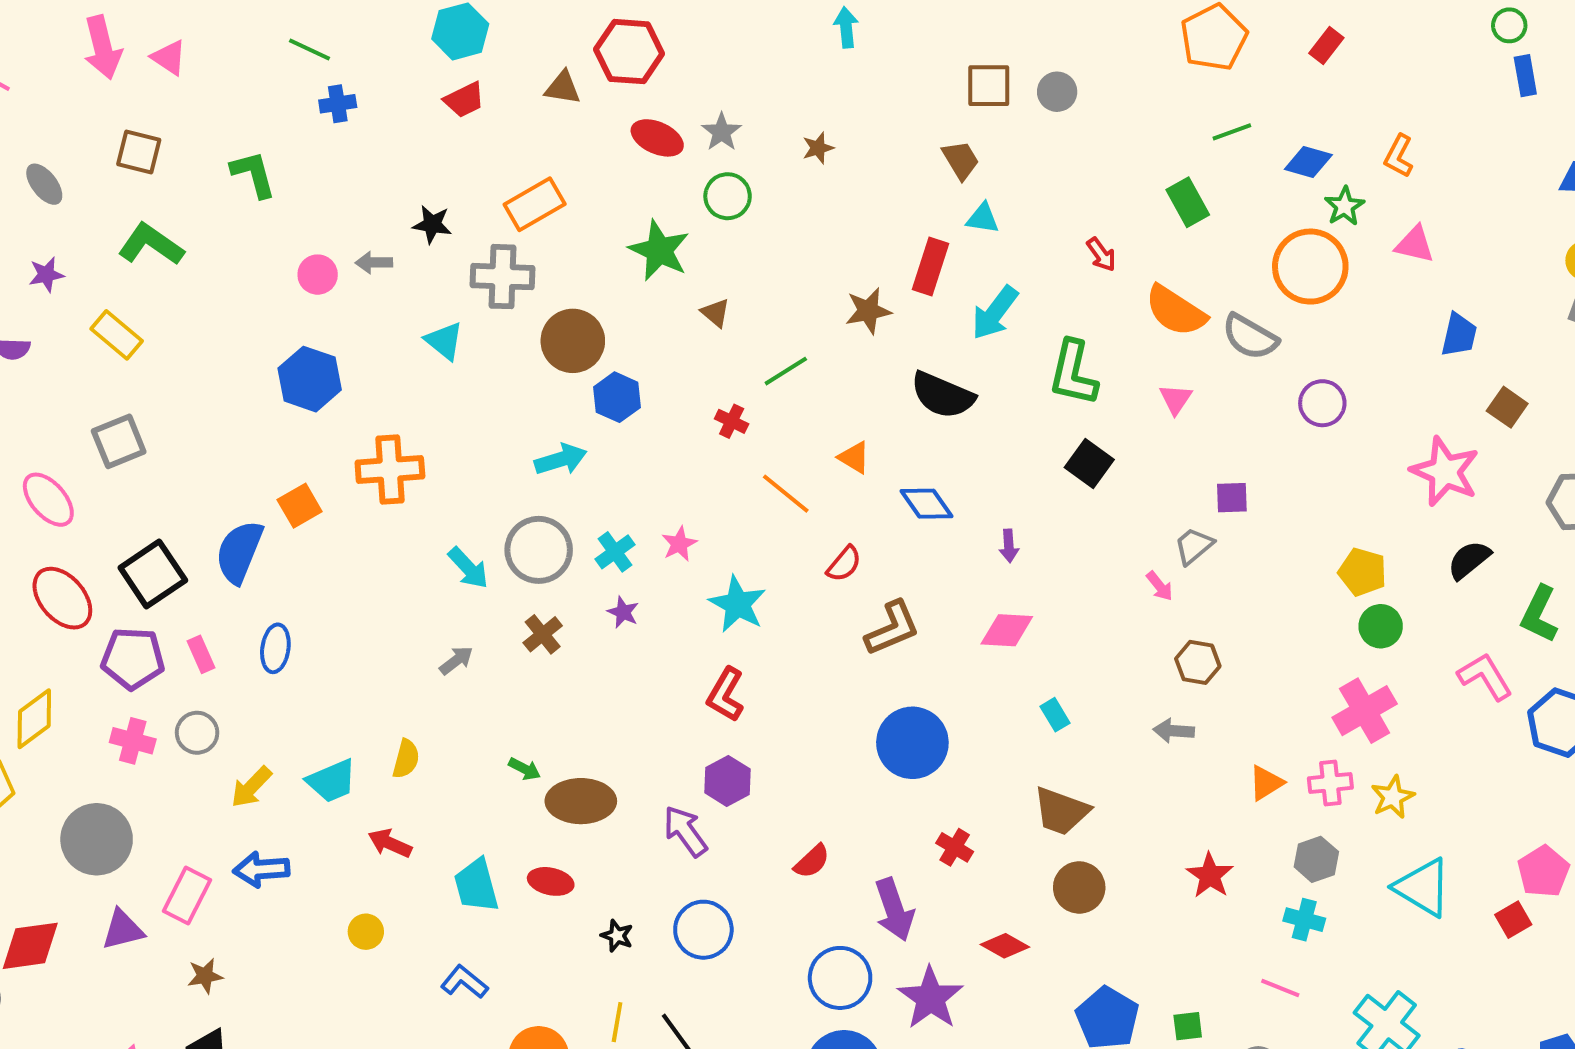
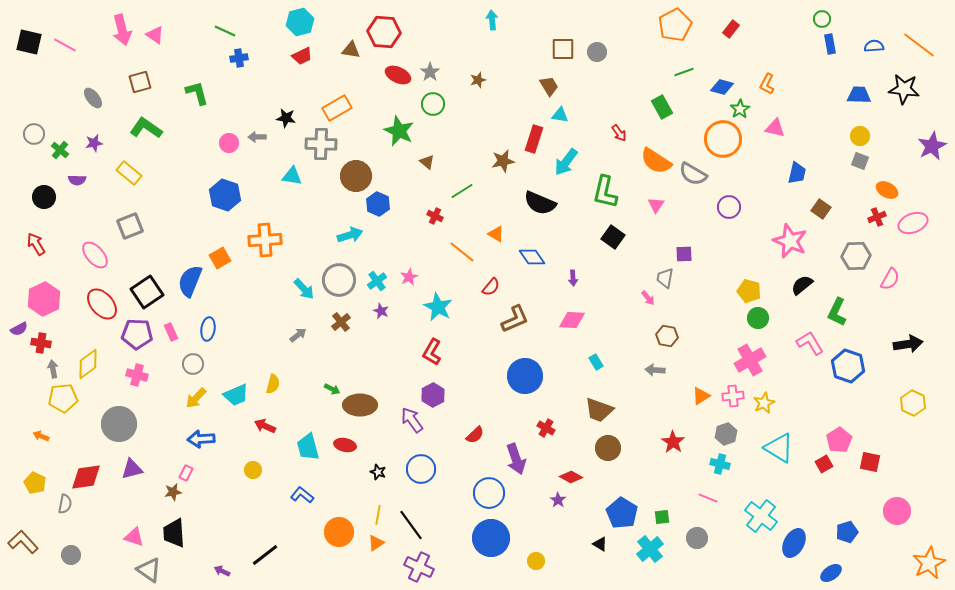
brown square: (139, 152) -> (140, 82), turned -30
cyan triangle: (444, 341) -> (292, 176), turned -30
gray trapezoid: (1194, 546) -> (665, 278), turned -40
gray circle: (197, 733) -> (193, 364), moved
pink rectangle: (187, 896) -> (186, 473), moved, size x0.6
purple star: (930, 998) -> (558, 500), moved, size x0.5

